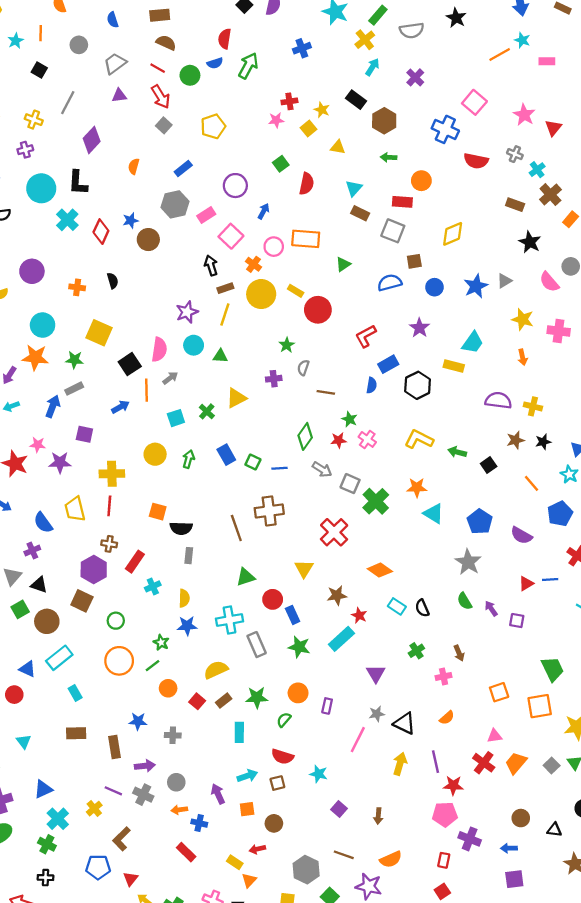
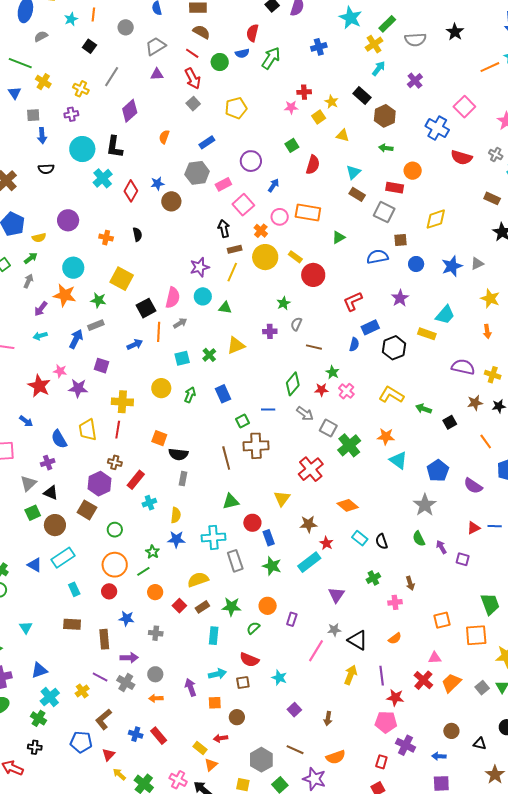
green square: (253, 462) -> (242, 421), moved, turned 32
red circle: (14, 695) -> (109, 591), moved
blue cross: (199, 823) -> (136, 734), moved

